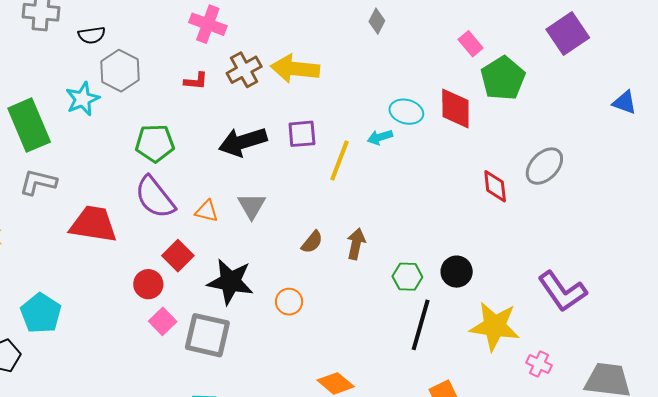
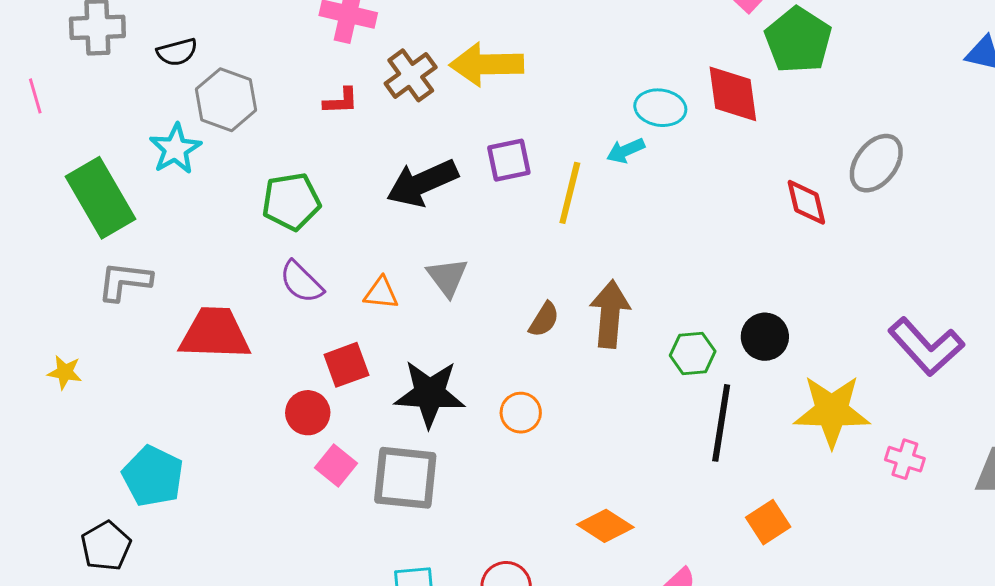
purple semicircle: (155, 197) -> (301, 282), size x0.7
brown arrow: (356, 244) -> (610, 314), size x1.4
red square: (178, 256) -> (346, 365), turned 32

